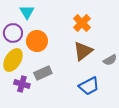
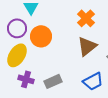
gray rectangle: (43, 73) -> (53, 81), moved

